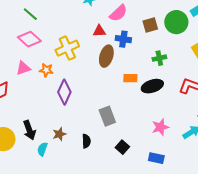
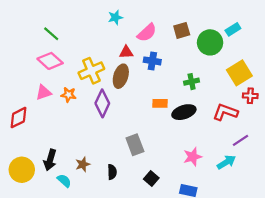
brown square: (150, 25) -> (182, 30), moved
brown ellipse: (106, 56) -> (121, 76), moved
purple diamond: (64, 92) -> (102, 103), moved
black arrow: (29, 130) -> (50, 160), turned 36
cyan semicircle: (42, 149) -> (64, 181), turned 112

